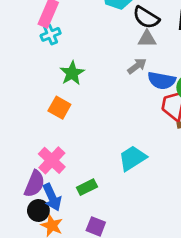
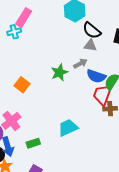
cyan cross: (51, 34) -> (14, 32), moved
green star: (72, 73) -> (59, 72), moved

